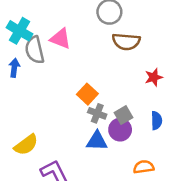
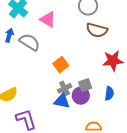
gray semicircle: (35, 50) -> (30, 42), moved, turned 125
red star: (154, 77) -> (113, 61), size x1.5
gray cross: (97, 113) -> (65, 88), moved, turned 32

